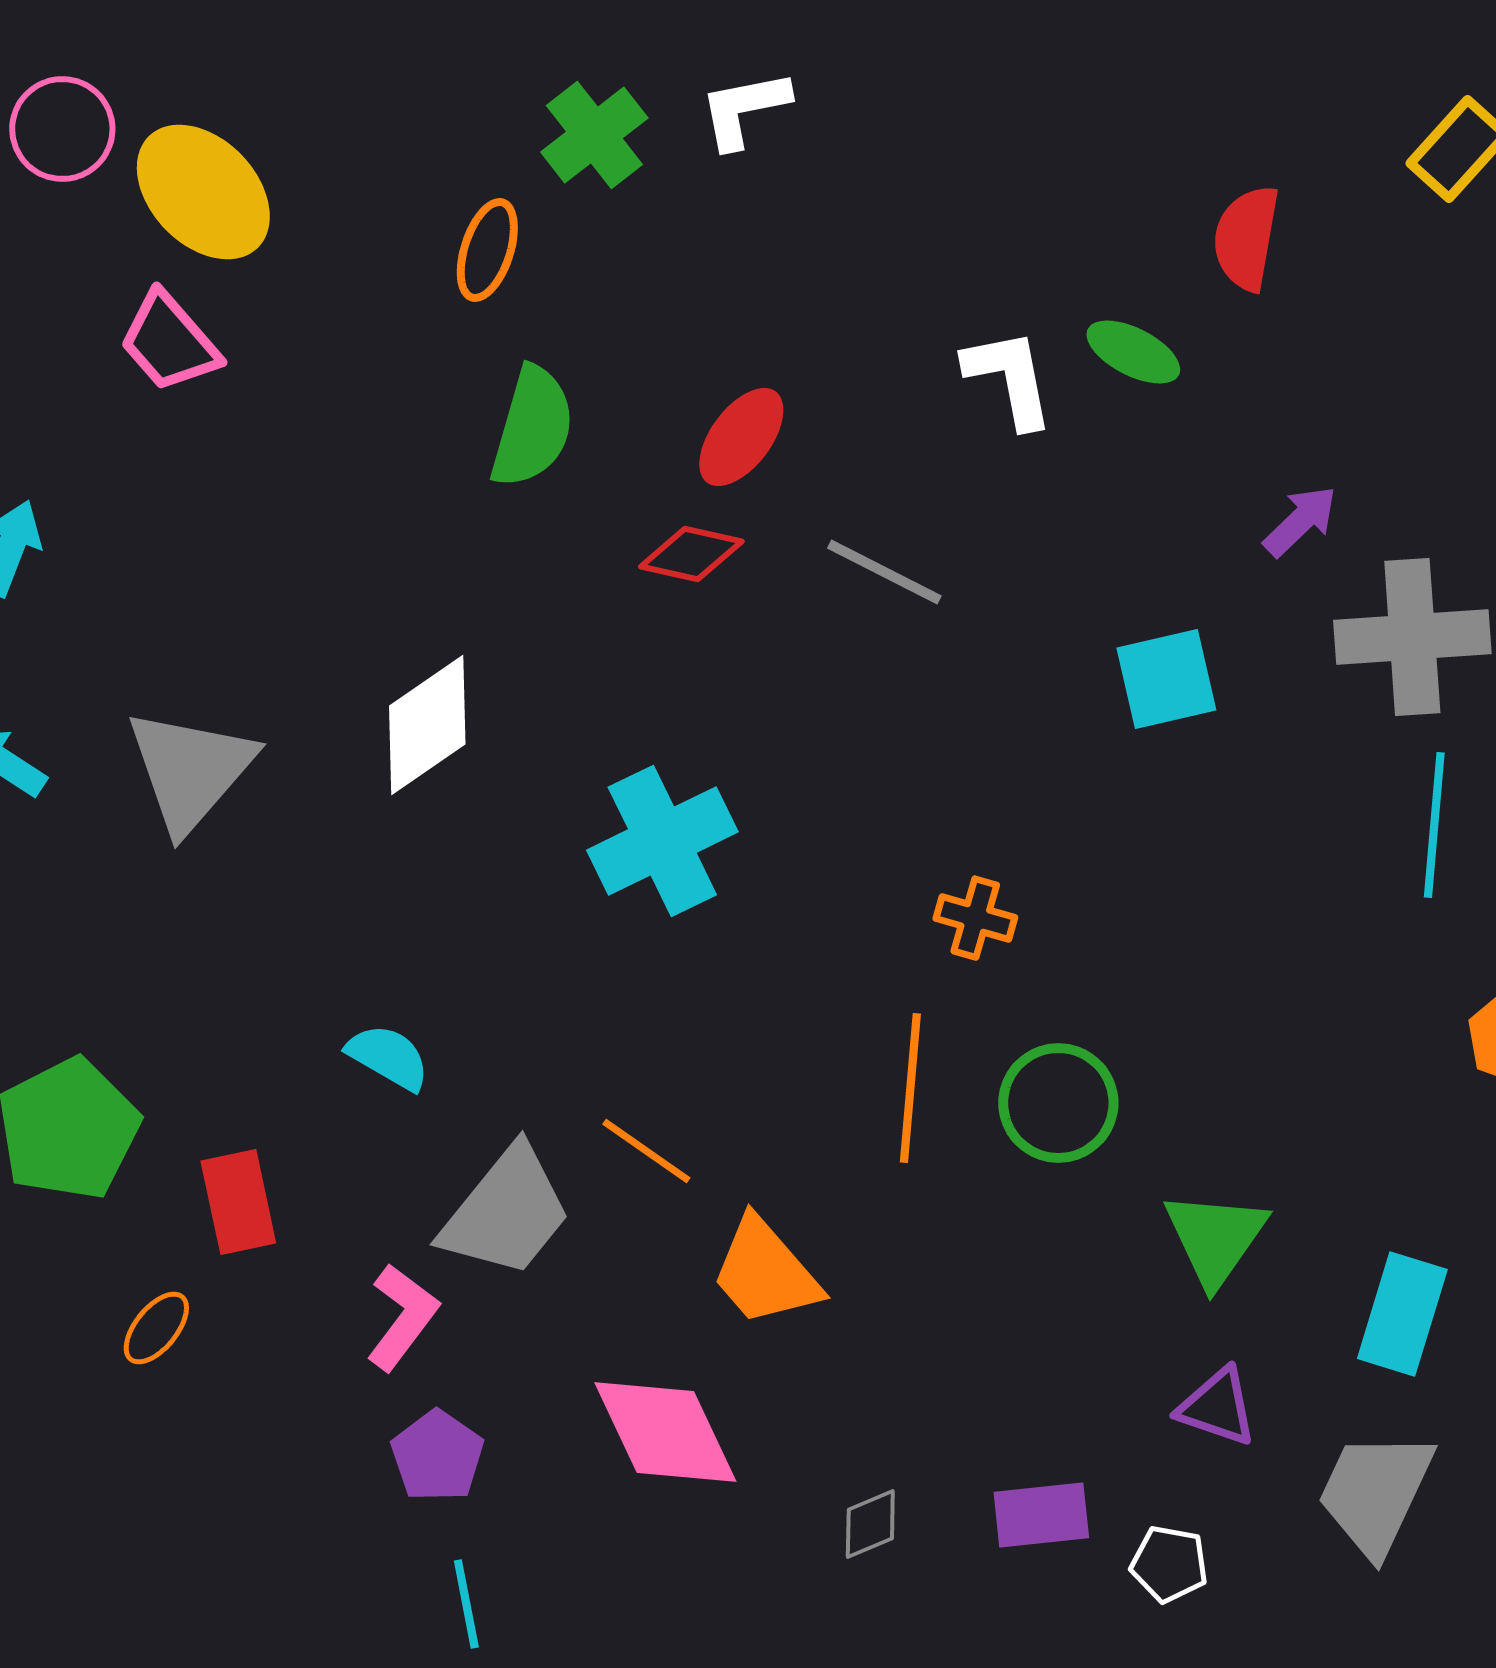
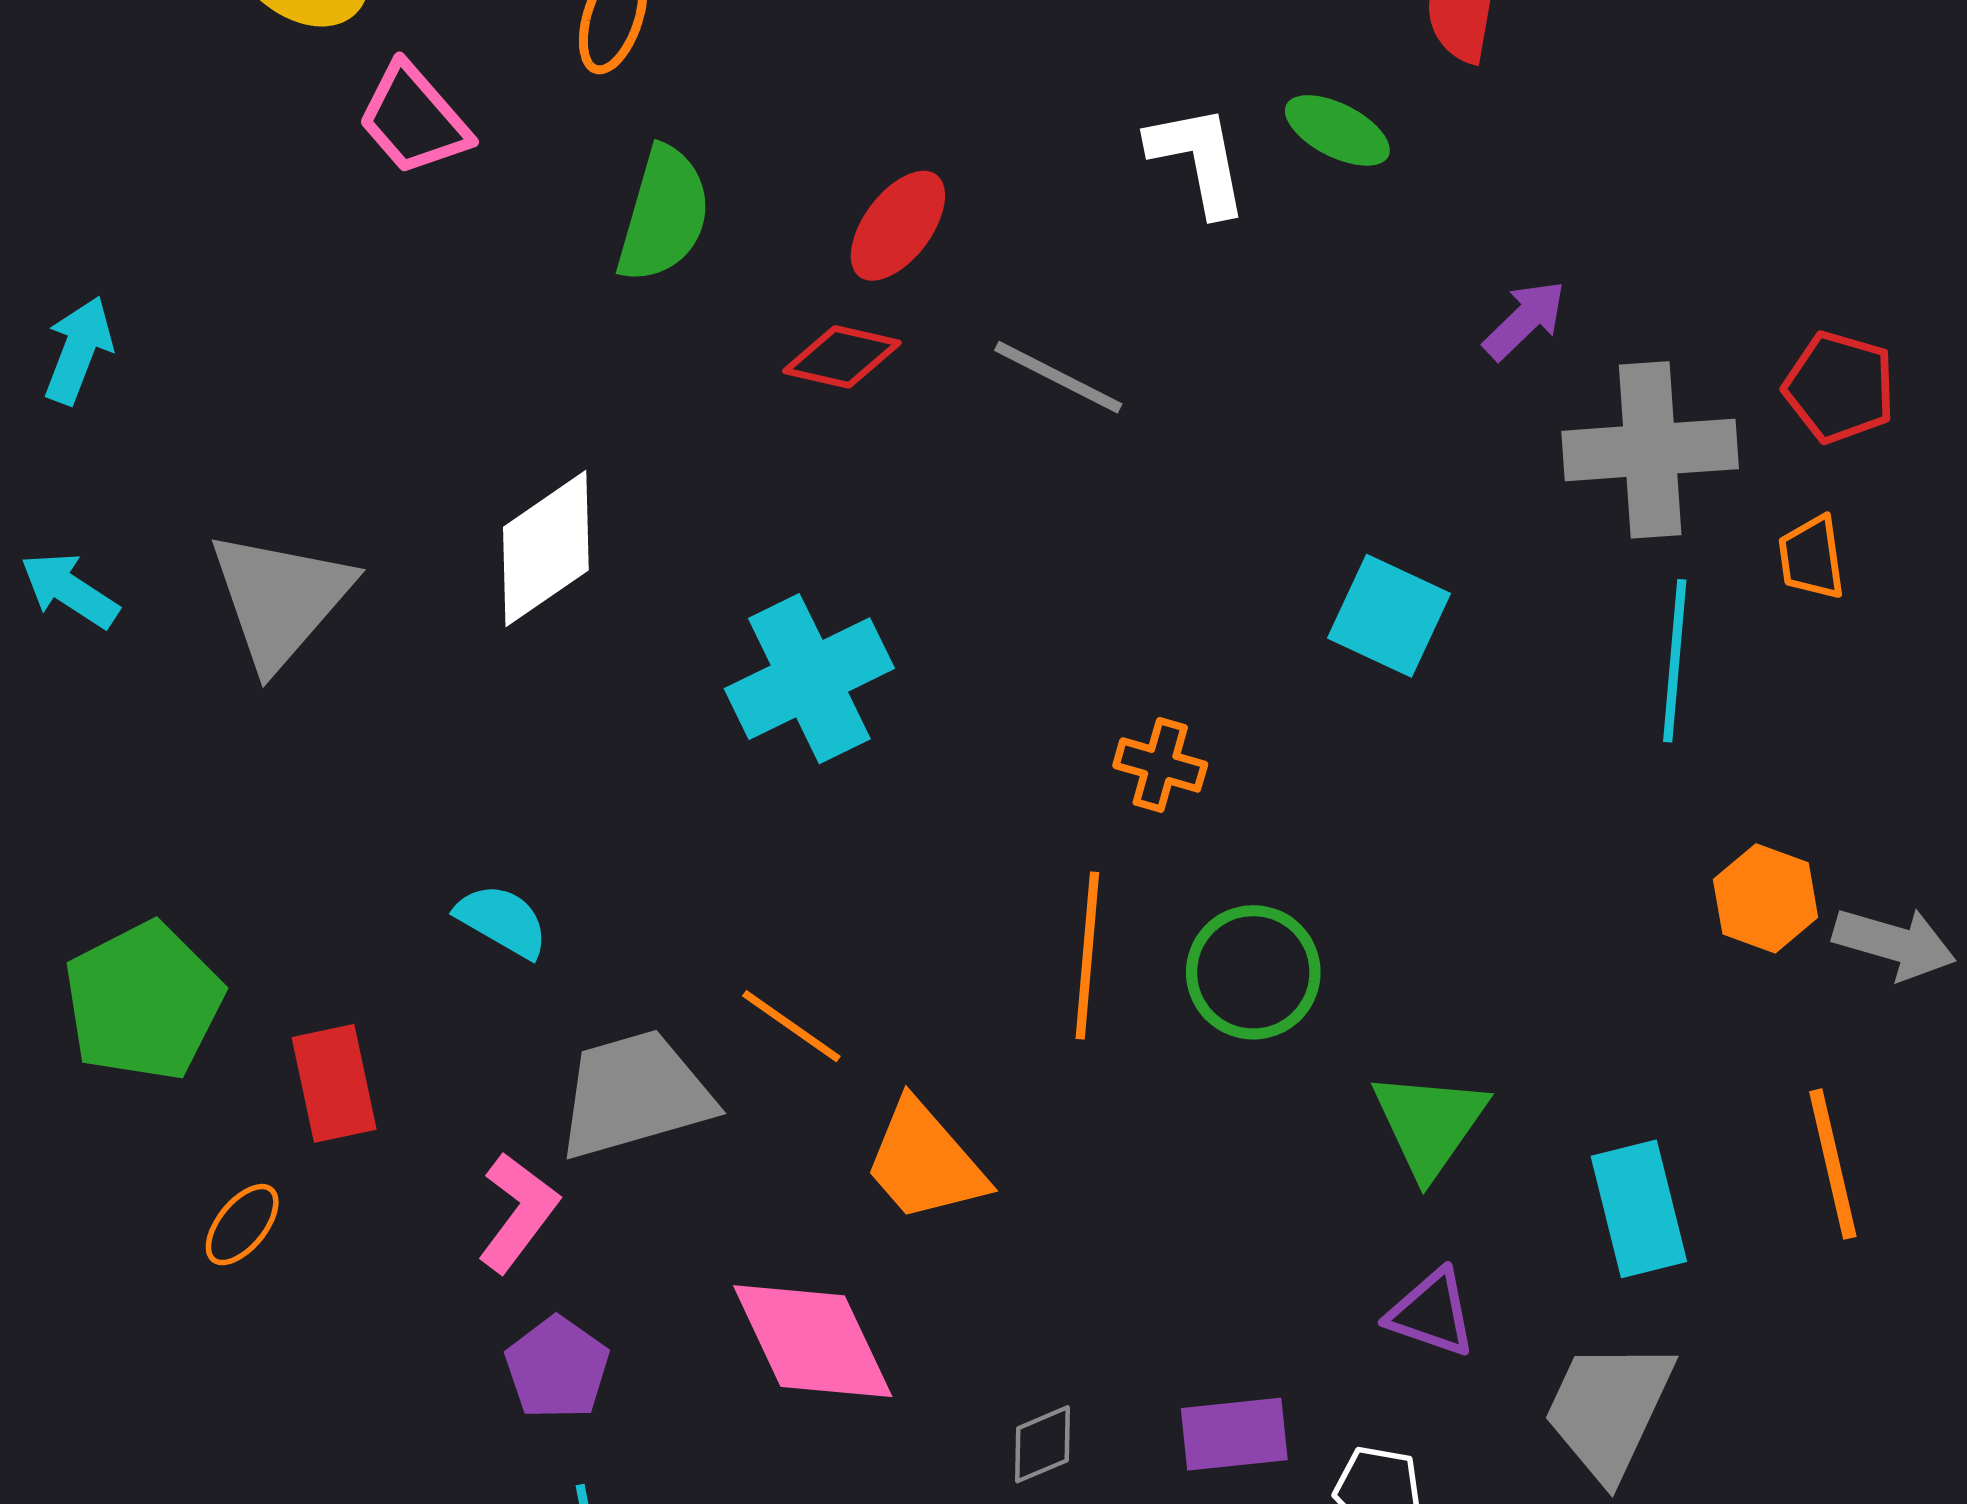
pink trapezoid: (169, 342) -> (414, 119), moved
cyan square: (1166, 679) -> (1389, 616), moved, turned 38
gray trapezoid: (506, 1212) -> (634, 1095), turned -145
cyan rectangle: (1402, 1314) -> (1639, 1209), turned -31

